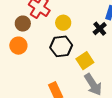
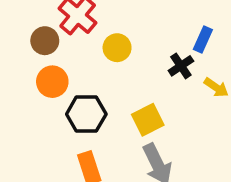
orange circle: (18, 46) -> (52, 82), moved
black hexagon: (61, 46) -> (86, 114), moved

